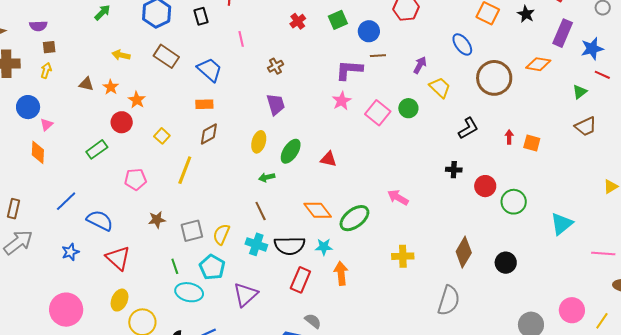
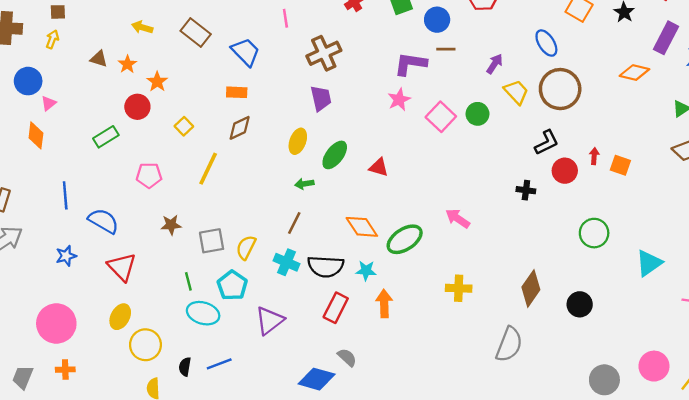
brown cross: (275, 66) -> (324, 53), size x1.8
brown circle: (494, 78) -> (560, 89), moved
red circle: (485, 186) -> (565, 171), moved
blue line: (66, 201) -> (65, 195), turned -55
brown line: (261, 211) -> (294, 223), turned 48

